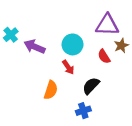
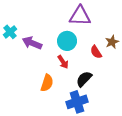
purple triangle: (107, 25) -> (80, 16), moved
blue cross: (83, 111) -> (77, 102), size x1.5

